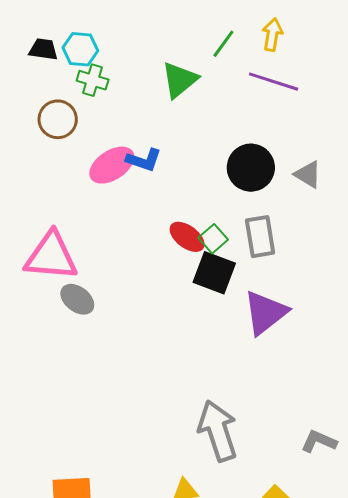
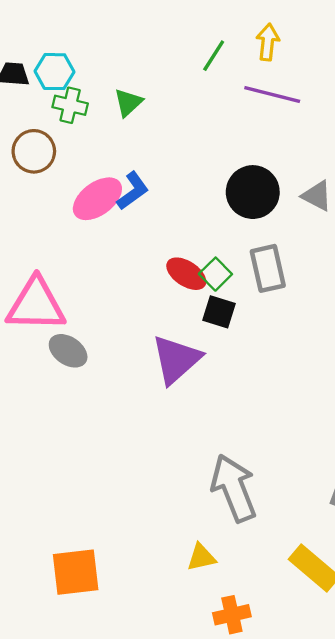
green triangle: (180, 80) -> (128, 103), moved, size x0.7
blue L-shape: (144, 160) -> (133, 191), turned -51
black square: (214, 273) -> (219, 312), size x0.7
purple triangle: (265, 313) -> (176, 360), moved

